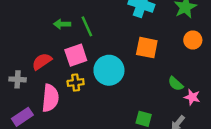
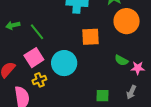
green arrow: (62, 24) -> (13, 25), moved
orange circle: (193, 40) -> (127, 21), size x1.6

